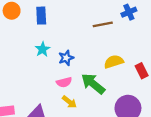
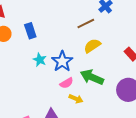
blue star: (66, 58) -> (62, 61), size x1.5
yellow semicircle: (114, 62) -> (92, 46), moved

